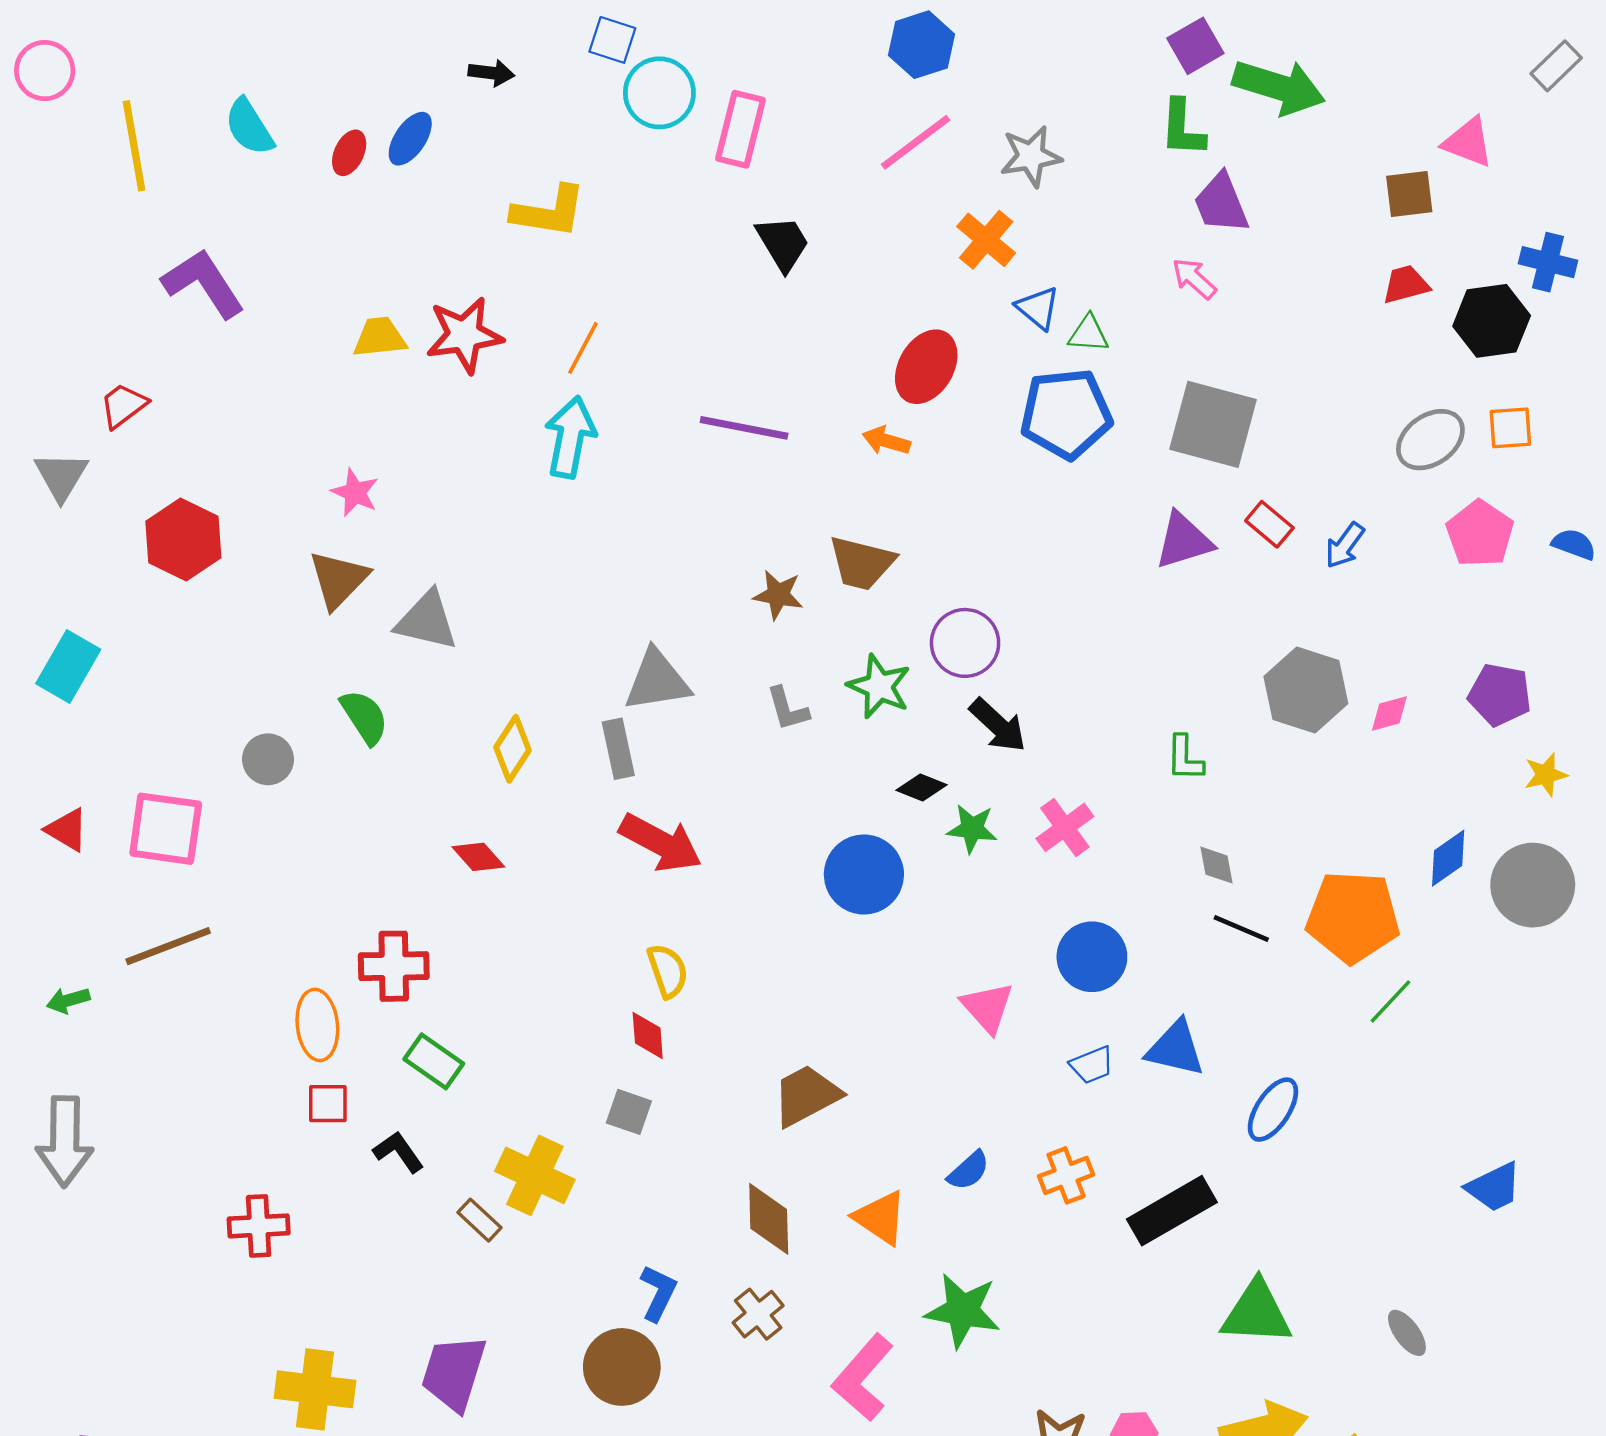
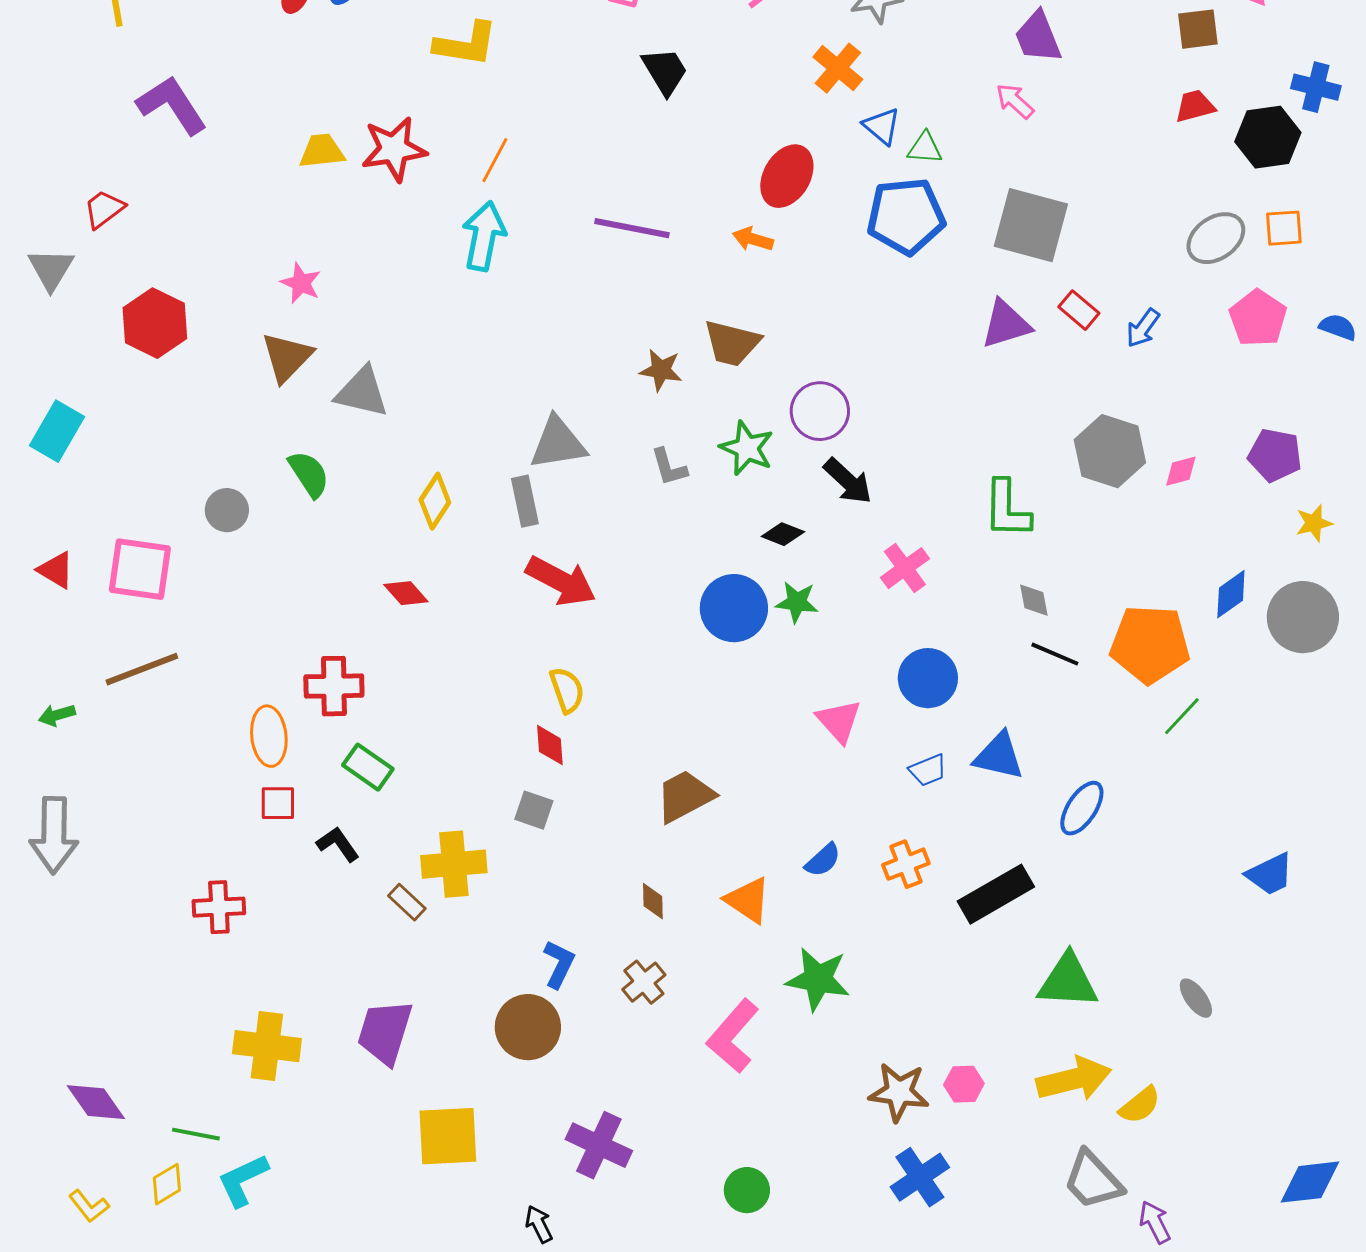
green L-shape: (1185, 758) -> (1007, 509), size x1.5
green star: (972, 829) -> (797, 602), moved
yellow cross: (535, 1175) -> (454, 864), turned -30
brown diamond: (769, 1219) -> (653, 901), size x0.6

